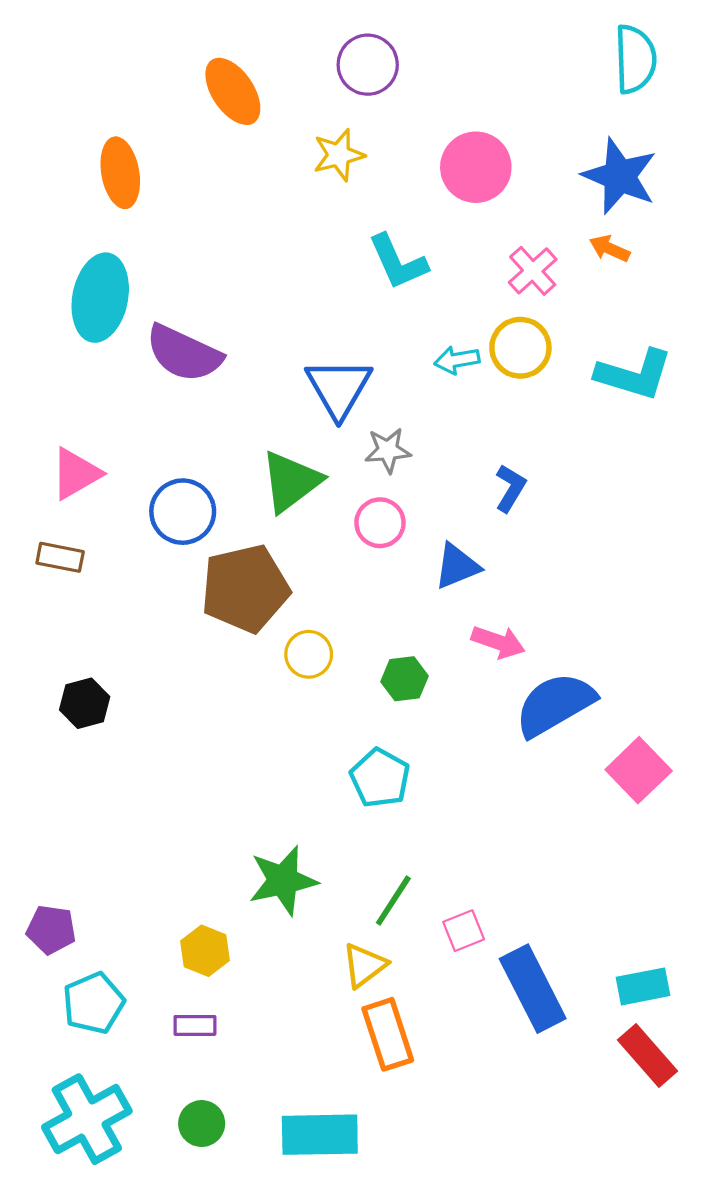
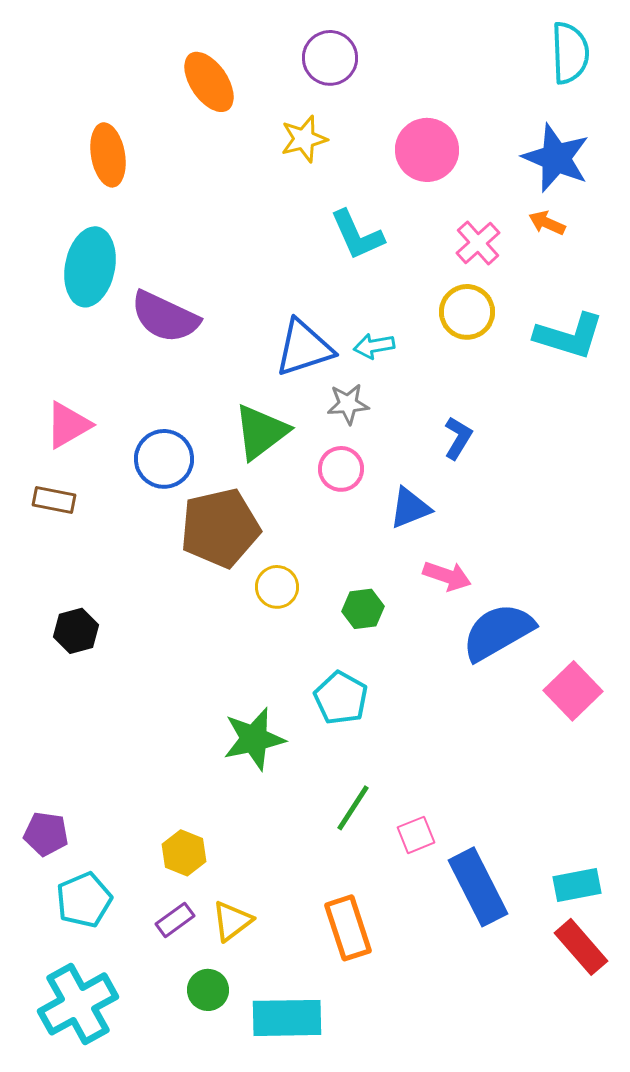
cyan arrow: (457, 360) -> (374, 346), moved
blue triangle: (339, 388) -> (304, 348), turned 42
green star: (283, 881) -> (254, 739), moved
yellow triangle: (364, 965) -> (232, 921), moved
purple rectangle: (195, 1025) -> (175, 920), turned -36
green circle: (202, 1124) -> (208, 990), moved

